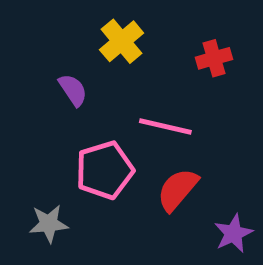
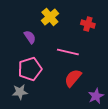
red cross: (214, 58) -> (88, 24), turned 32
pink pentagon: (105, 170) -> (30, 69), moved

